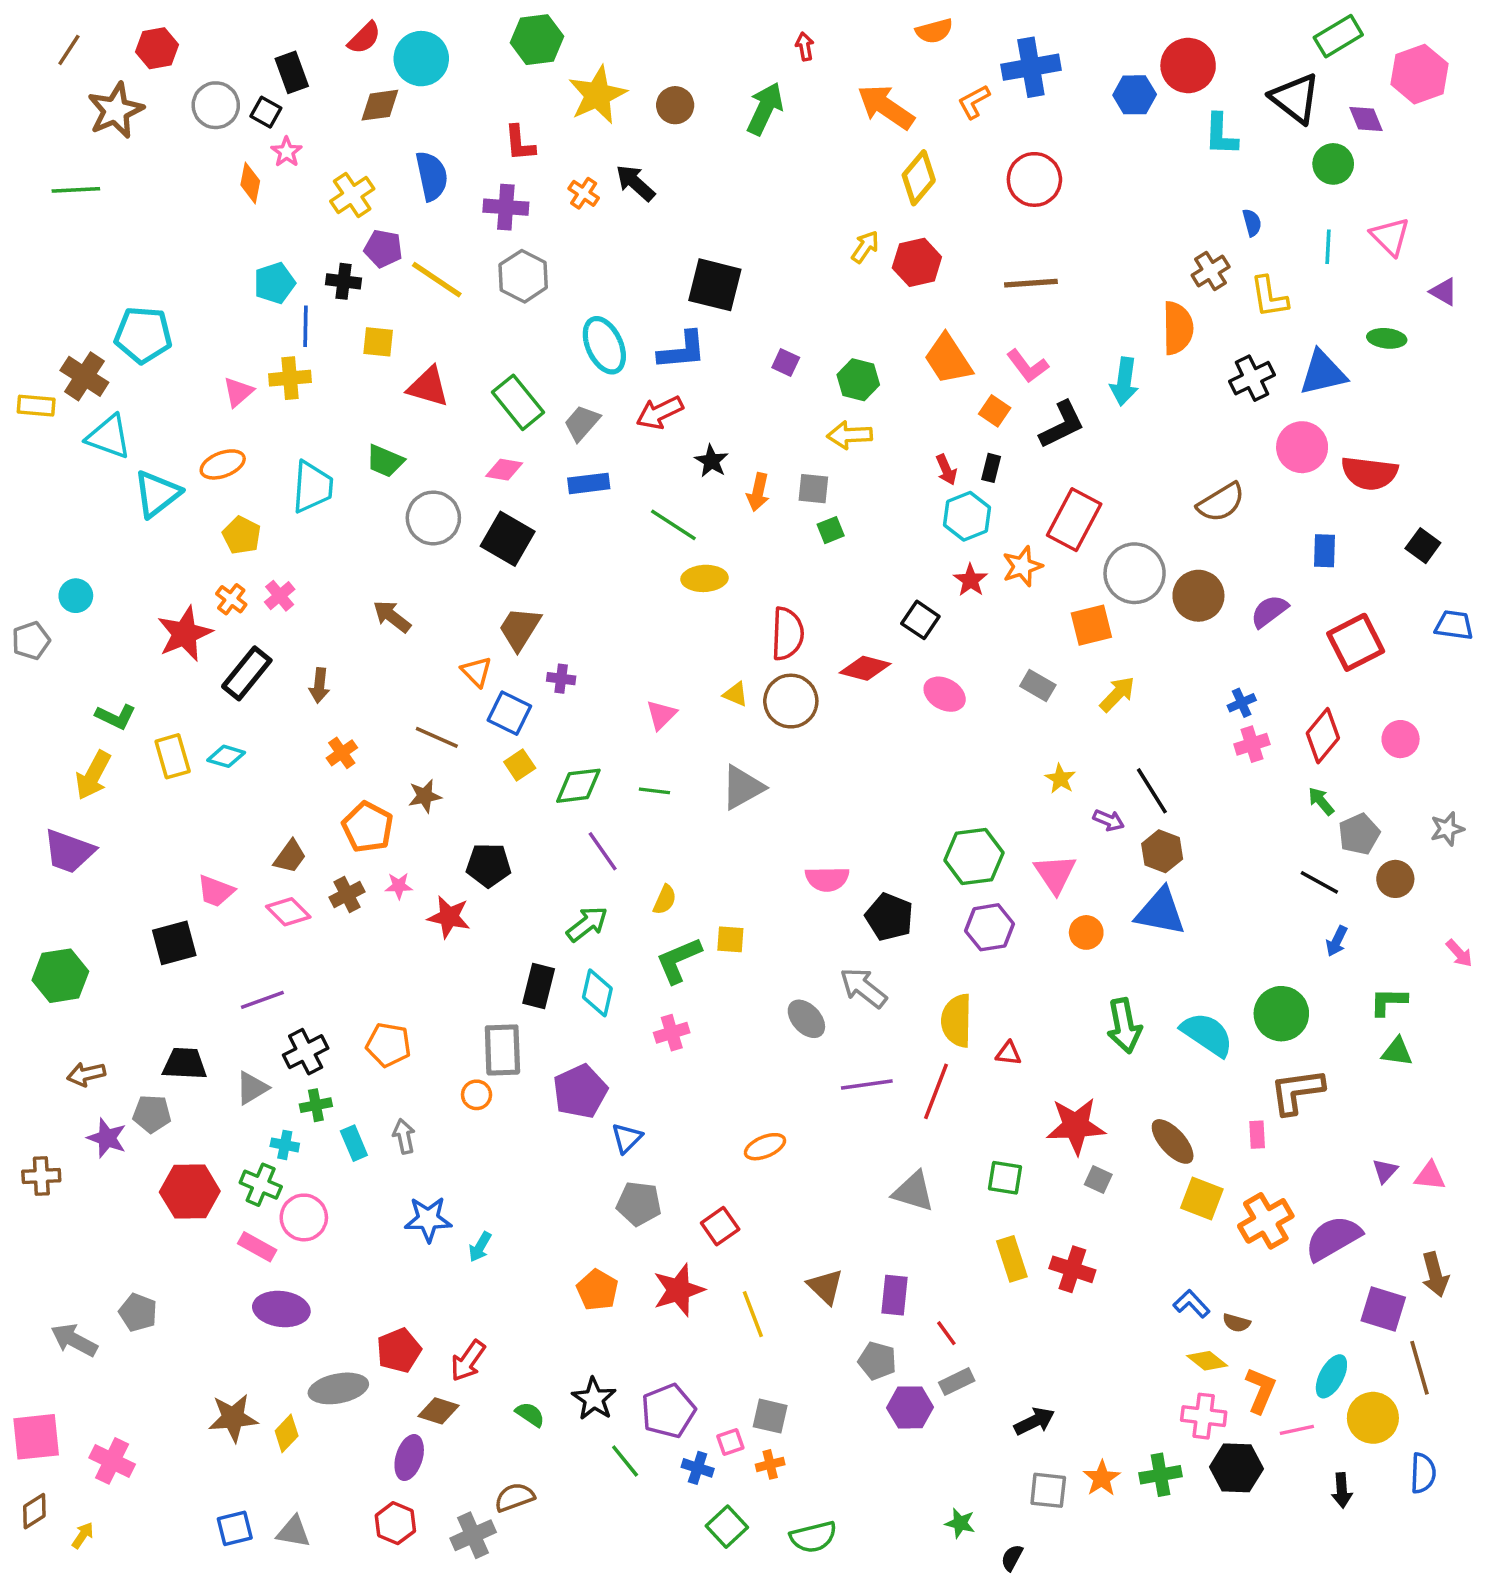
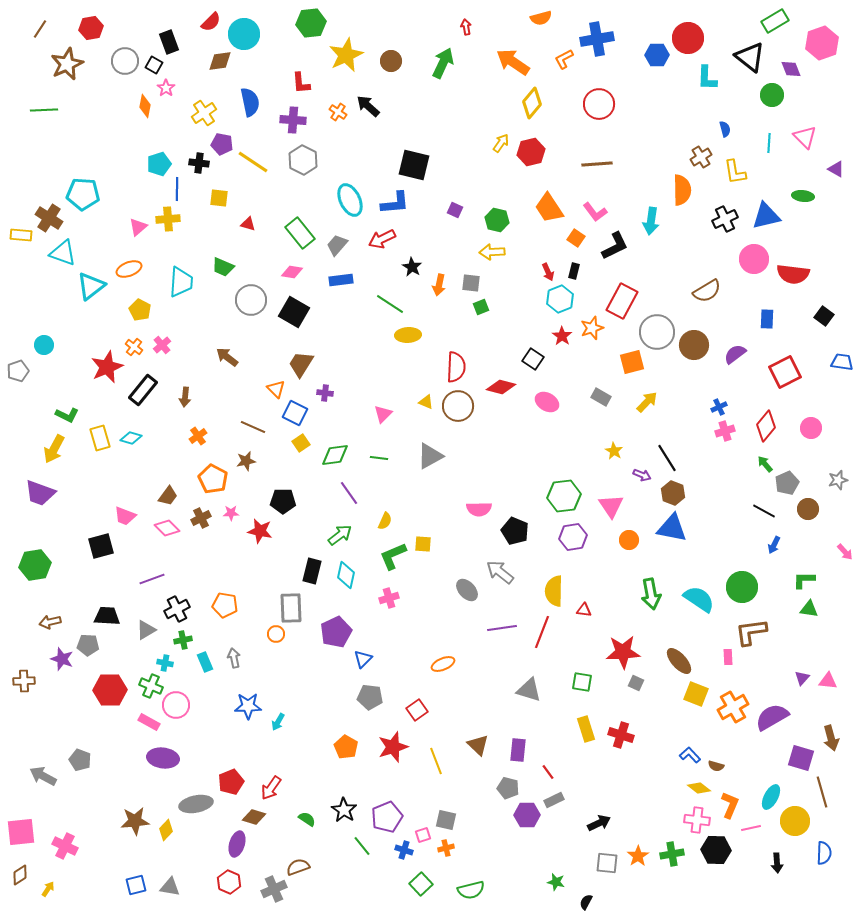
red triangle: (428, 387) -> (248, 224), size x0.6

